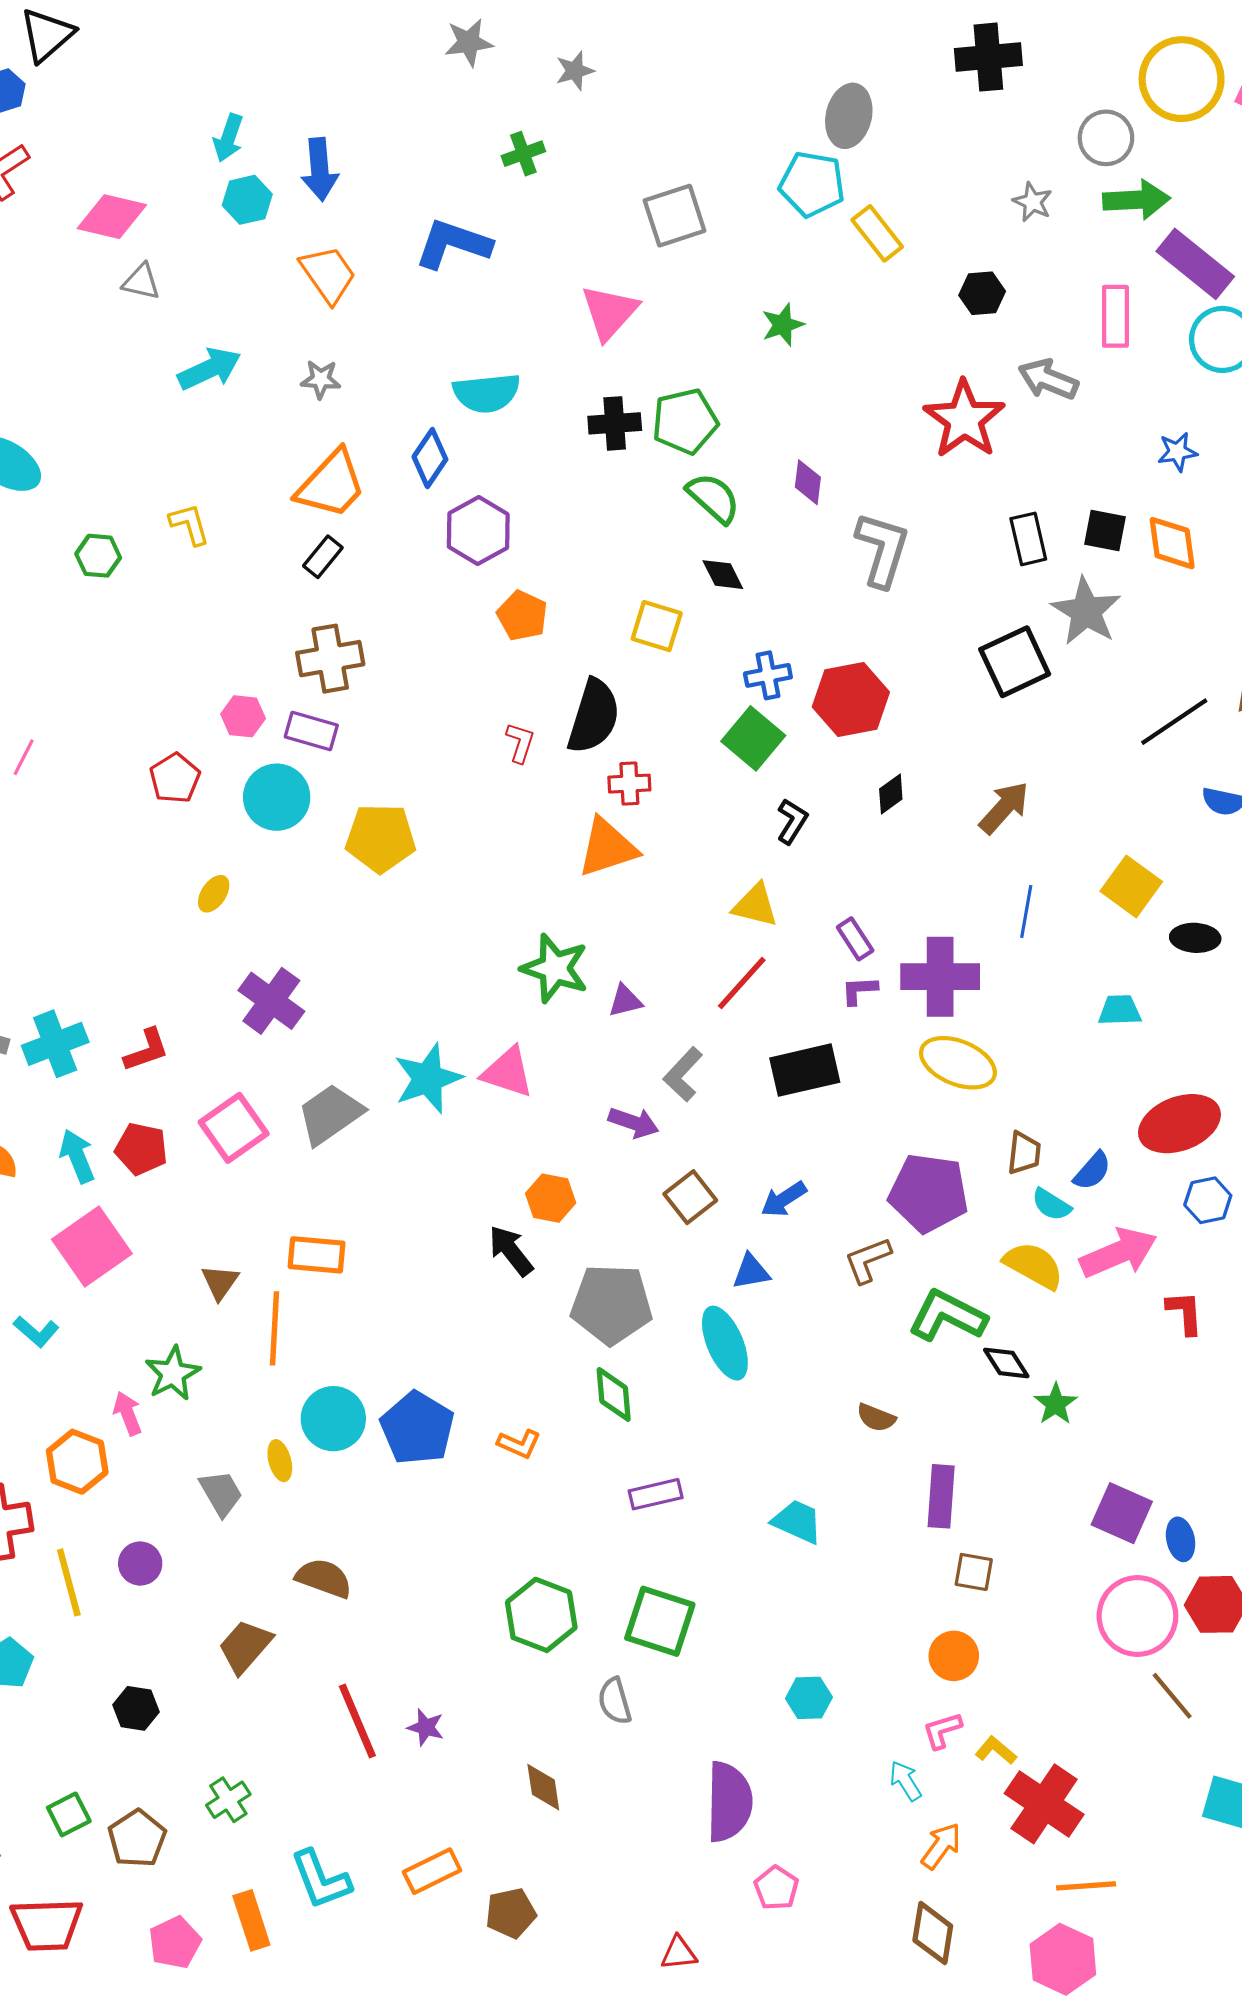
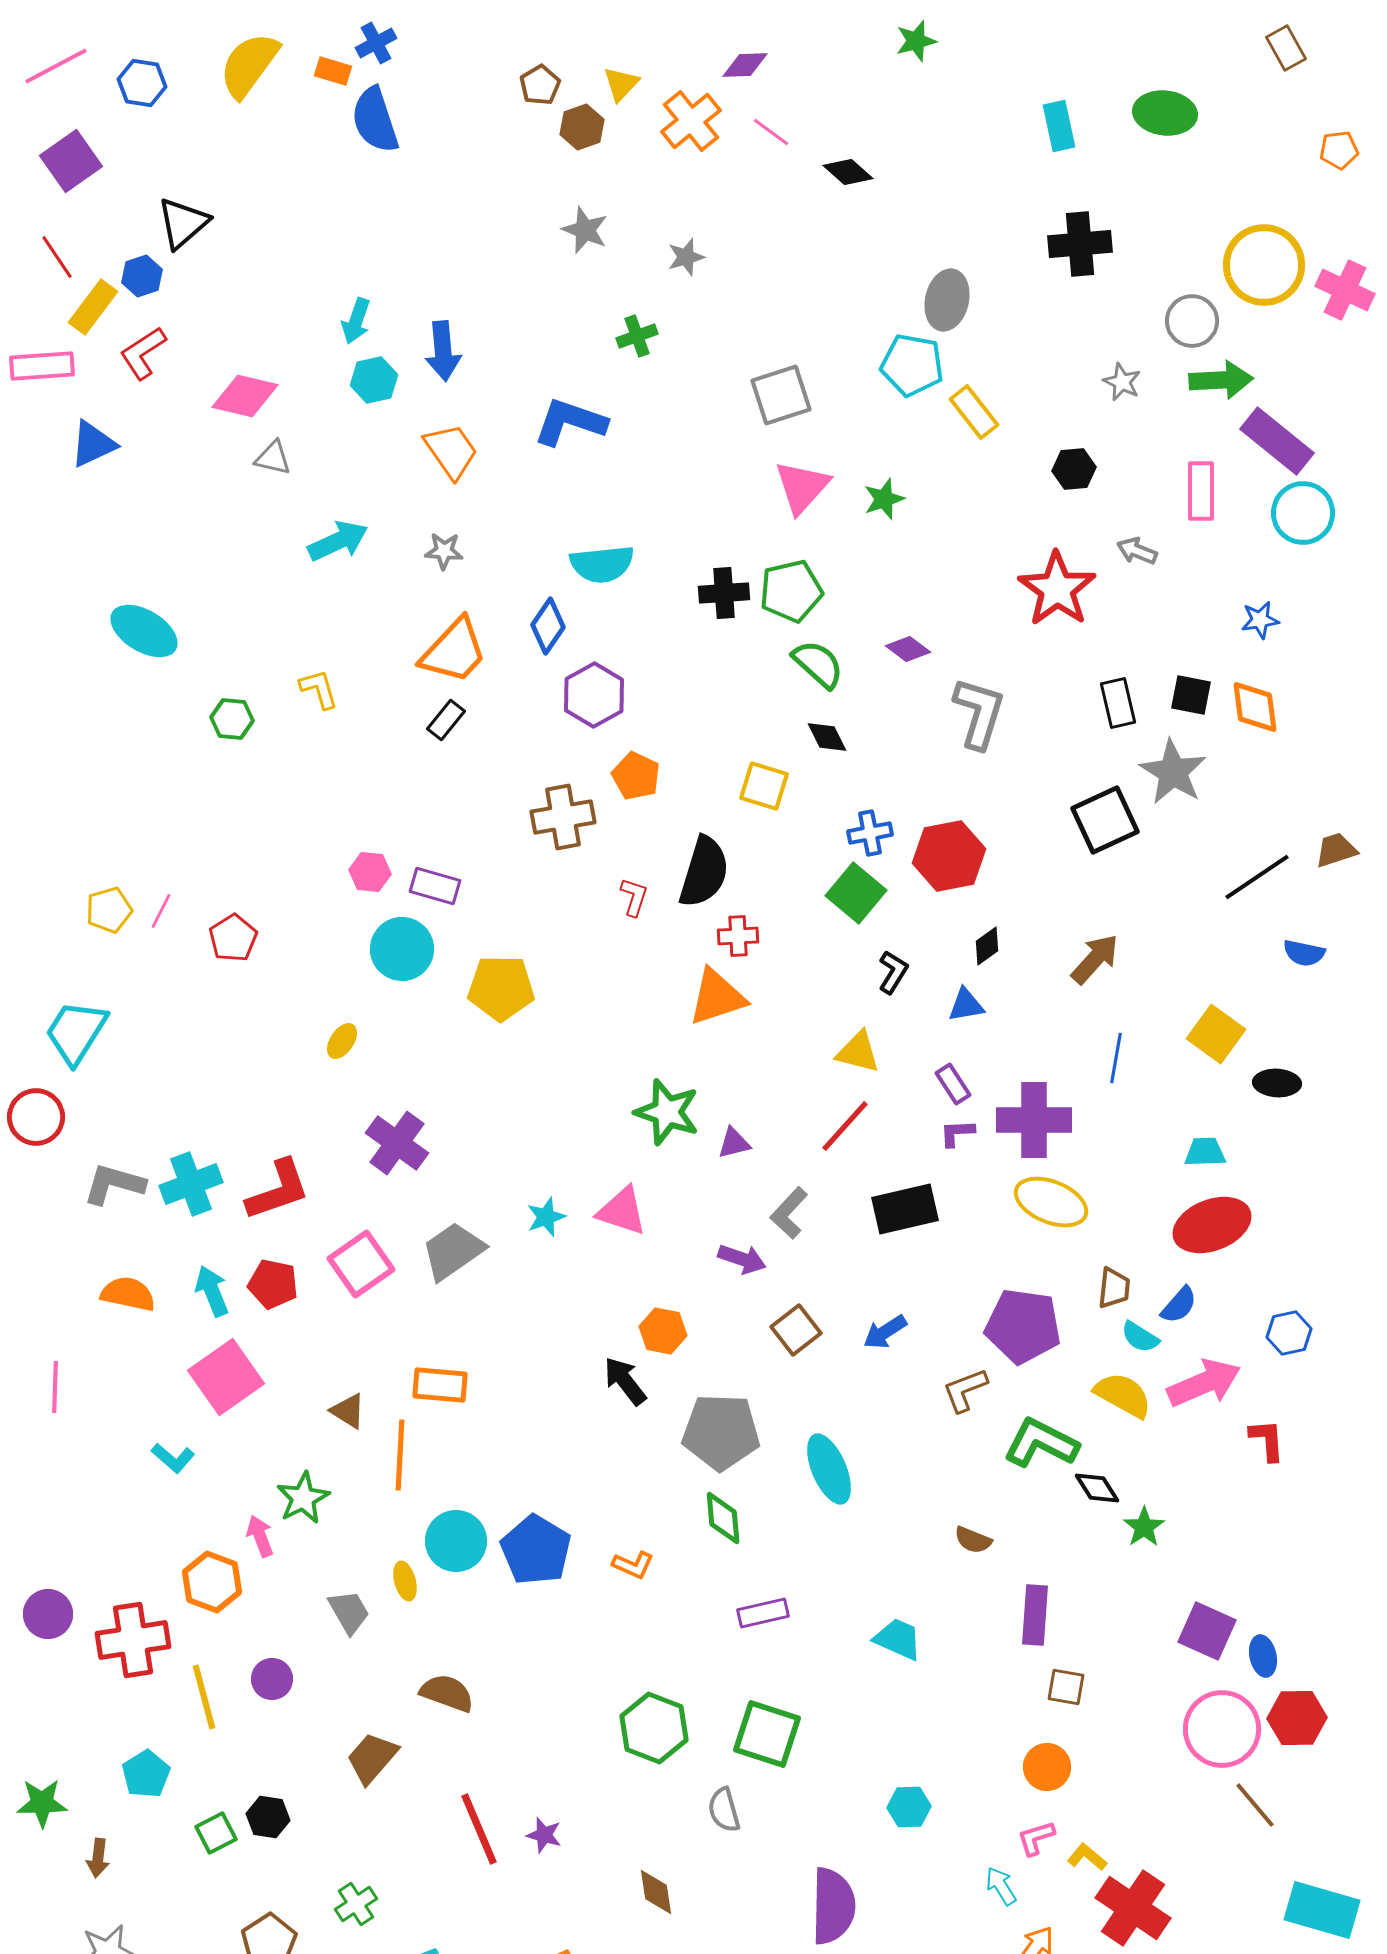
gray star: (469, 42) -> (585, 230), turned 30
pink triangle: (609, 312) -> (802, 487), moved
gray arrow: (1048, 379) -> (1137, 551), size x0.7
purple diamond: (808, 482) -> (908, 649), turned -60
brown cross: (330, 659) -> (563, 817), moved
red pentagon: (175, 778) -> (233, 938), moved
red L-shape: (146, 1050) -> (278, 1190), size x1.5
cyan star: (428, 1079) -> (546, 1217), size x0.6
red ellipse: (1179, 1124) -> (1212, 1225), moved
blue triangle: (751, 1272) -> (966, 1005), moved
brown triangle: (220, 1282) -> (348, 1411), turned -33
green square: (69, 1814) -> (216, 1833), moved

